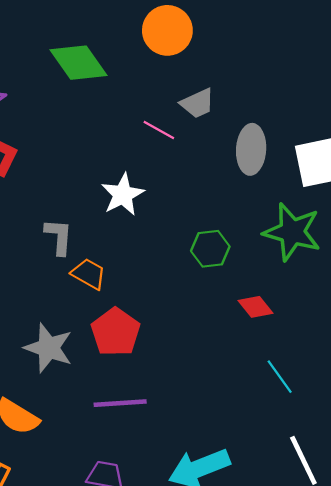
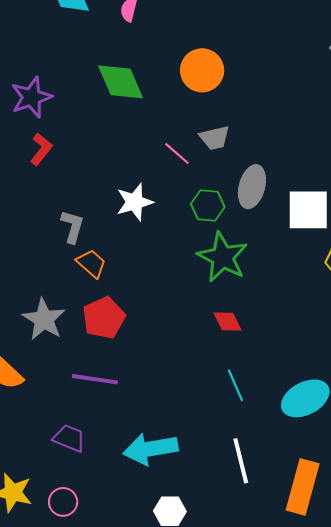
green star: (292, 232) -> (223, 257), moved
green hexagon: (210, 249) -> (208, 206), moved

